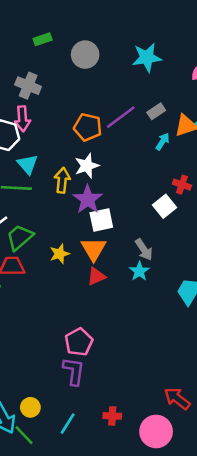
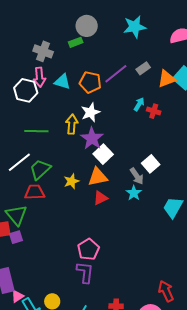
green rectangle: (43, 39) -> (76, 42), moved
cyan arrow: (163, 142) -> (139, 104), moved
cyan triangle: (28, 164) -> (62, 82), moved, turned -30
red cross: (182, 185) -> (154, 111), moved
white square: (165, 206) -> (151, 164), moved
white square: (101, 220) -> (103, 154), turned -30
orange triangle: (94, 249) -> (98, 177), turned 50
red arrow: (177, 398) -> (166, 291), turned 30

